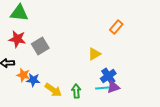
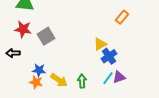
orange star: (23, 75) -> (36, 82), moved
blue cross: (108, 76) -> (109, 56), moved
cyan line: (102, 88) -> (108, 78), turned -48

